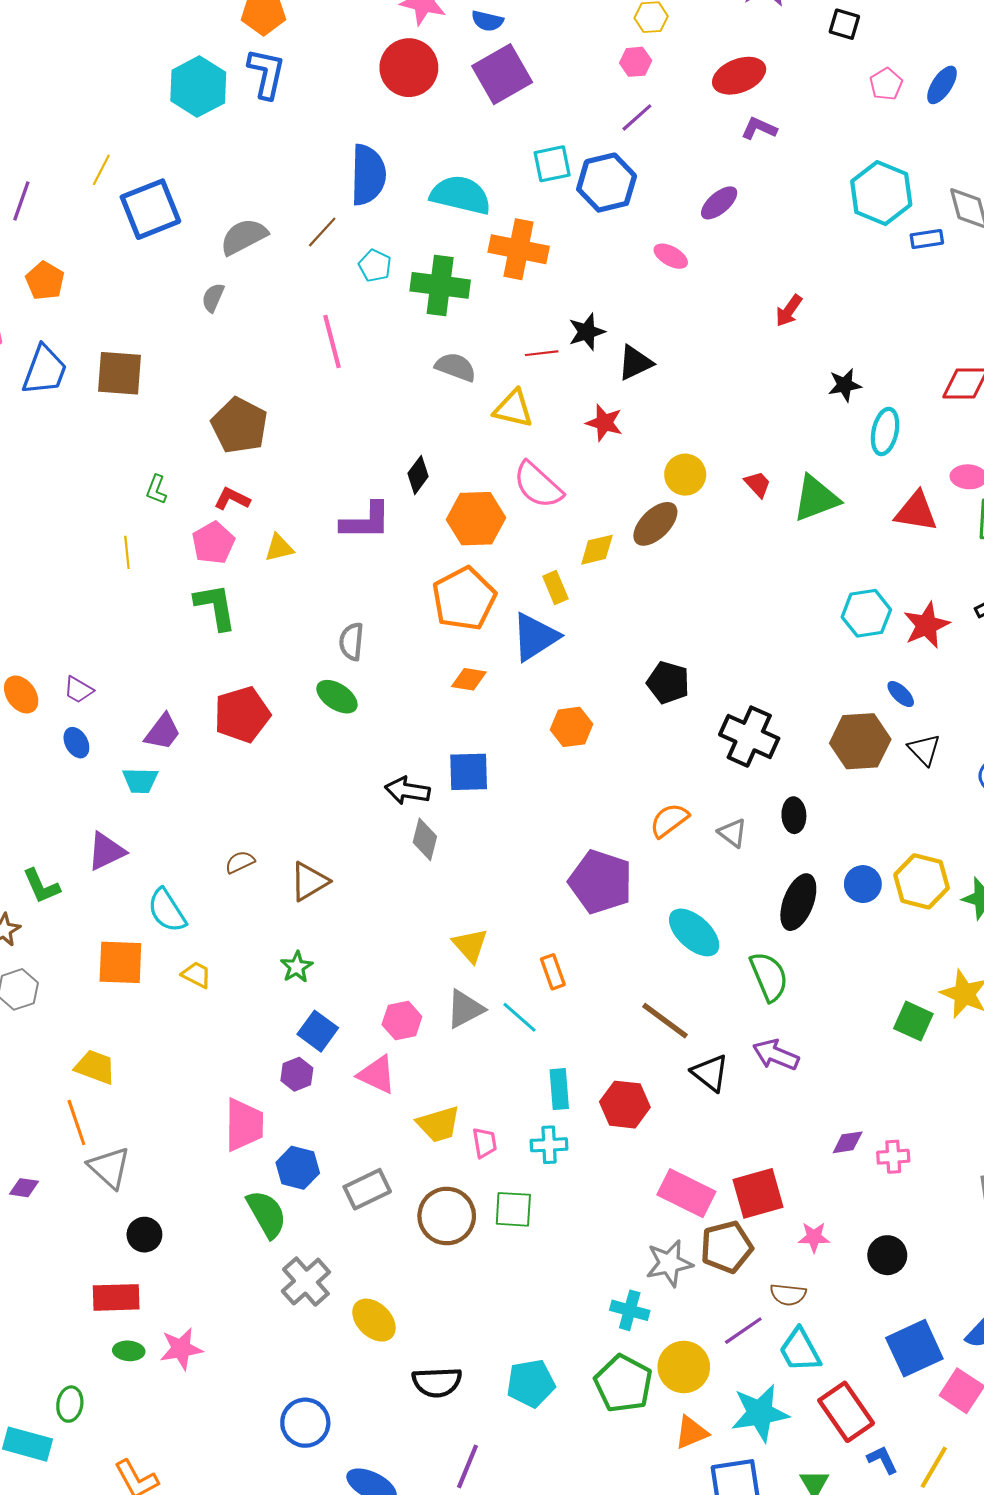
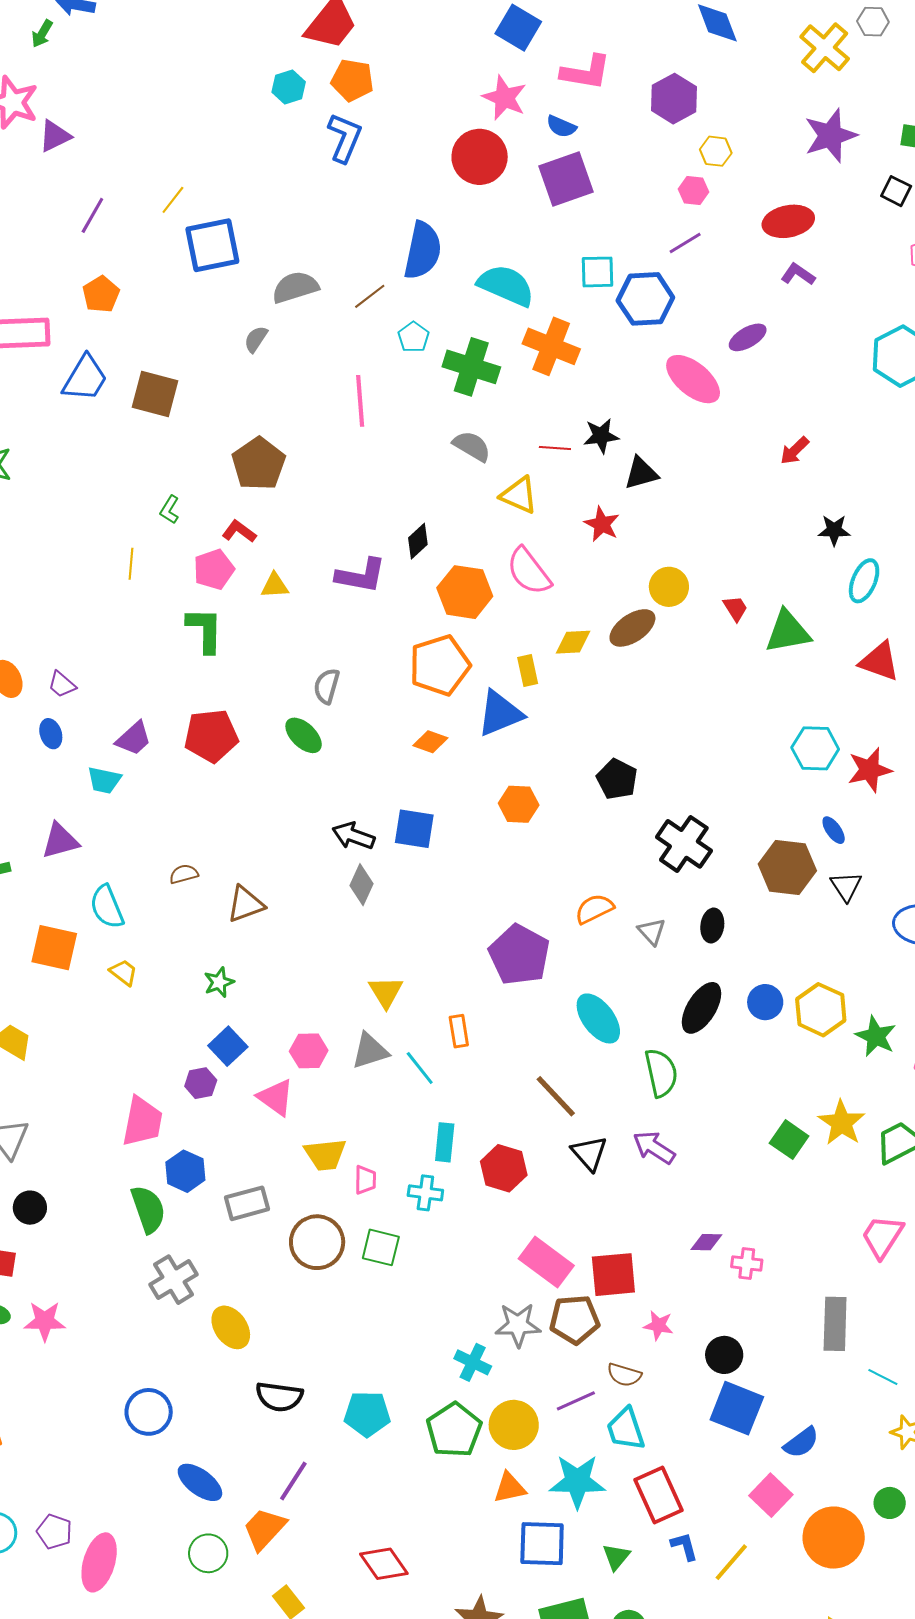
cyan hexagon: (198, 87) -> (289, 87), moved, size x0.6
pink ellipse: (671, 256) -> (693, 379), size x1.8
blue square: (914, 1348) -> (737, 1408), moved, turned 36

